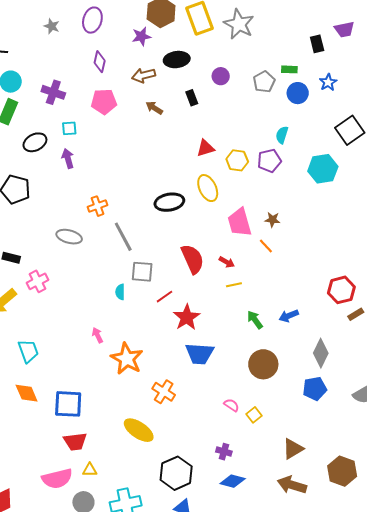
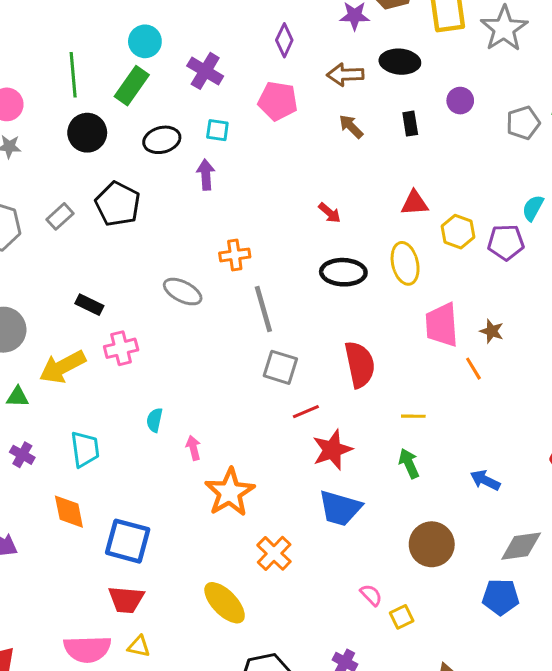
red arrow: (227, 262) -> (330, 213), moved
cyan semicircle: (120, 292) -> (155, 420), moved
blue arrow: (289, 316) -> (485, 480), turned 36
green arrow: (255, 320) -> (409, 463), moved
gray diamond: (321, 353) -> (521, 546), turned 44

